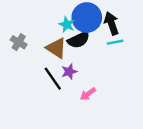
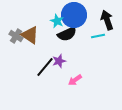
black arrow: (111, 23) -> (107, 20), moved
brown triangle: (56, 48) -> (30, 35), moved
black line: (53, 79) -> (45, 67), turned 75

